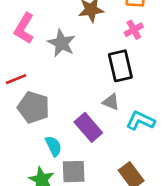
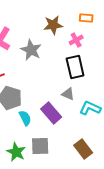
pink cross: (134, 30) -> (76, 40), moved
cyan semicircle: (54, 146) -> (25, 118), moved

